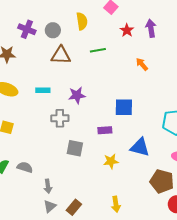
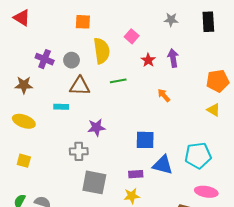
yellow semicircle: (82, 21) -> (102, 51), size x1.4
cyan rectangle: (43, 90) -> (61, 107), moved
purple rectangle: (105, 130) -> (136, 174), moved
blue triangle: (140, 147) -> (163, 165), moved
gray square: (75, 148) -> (94, 182), size x1.4

